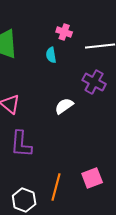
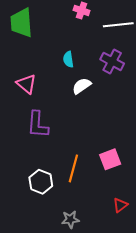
cyan semicircle: (51, 55) -> (68, 59), moved

